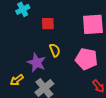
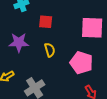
purple star: (37, 63) -> (19, 42), moved, turned -30

